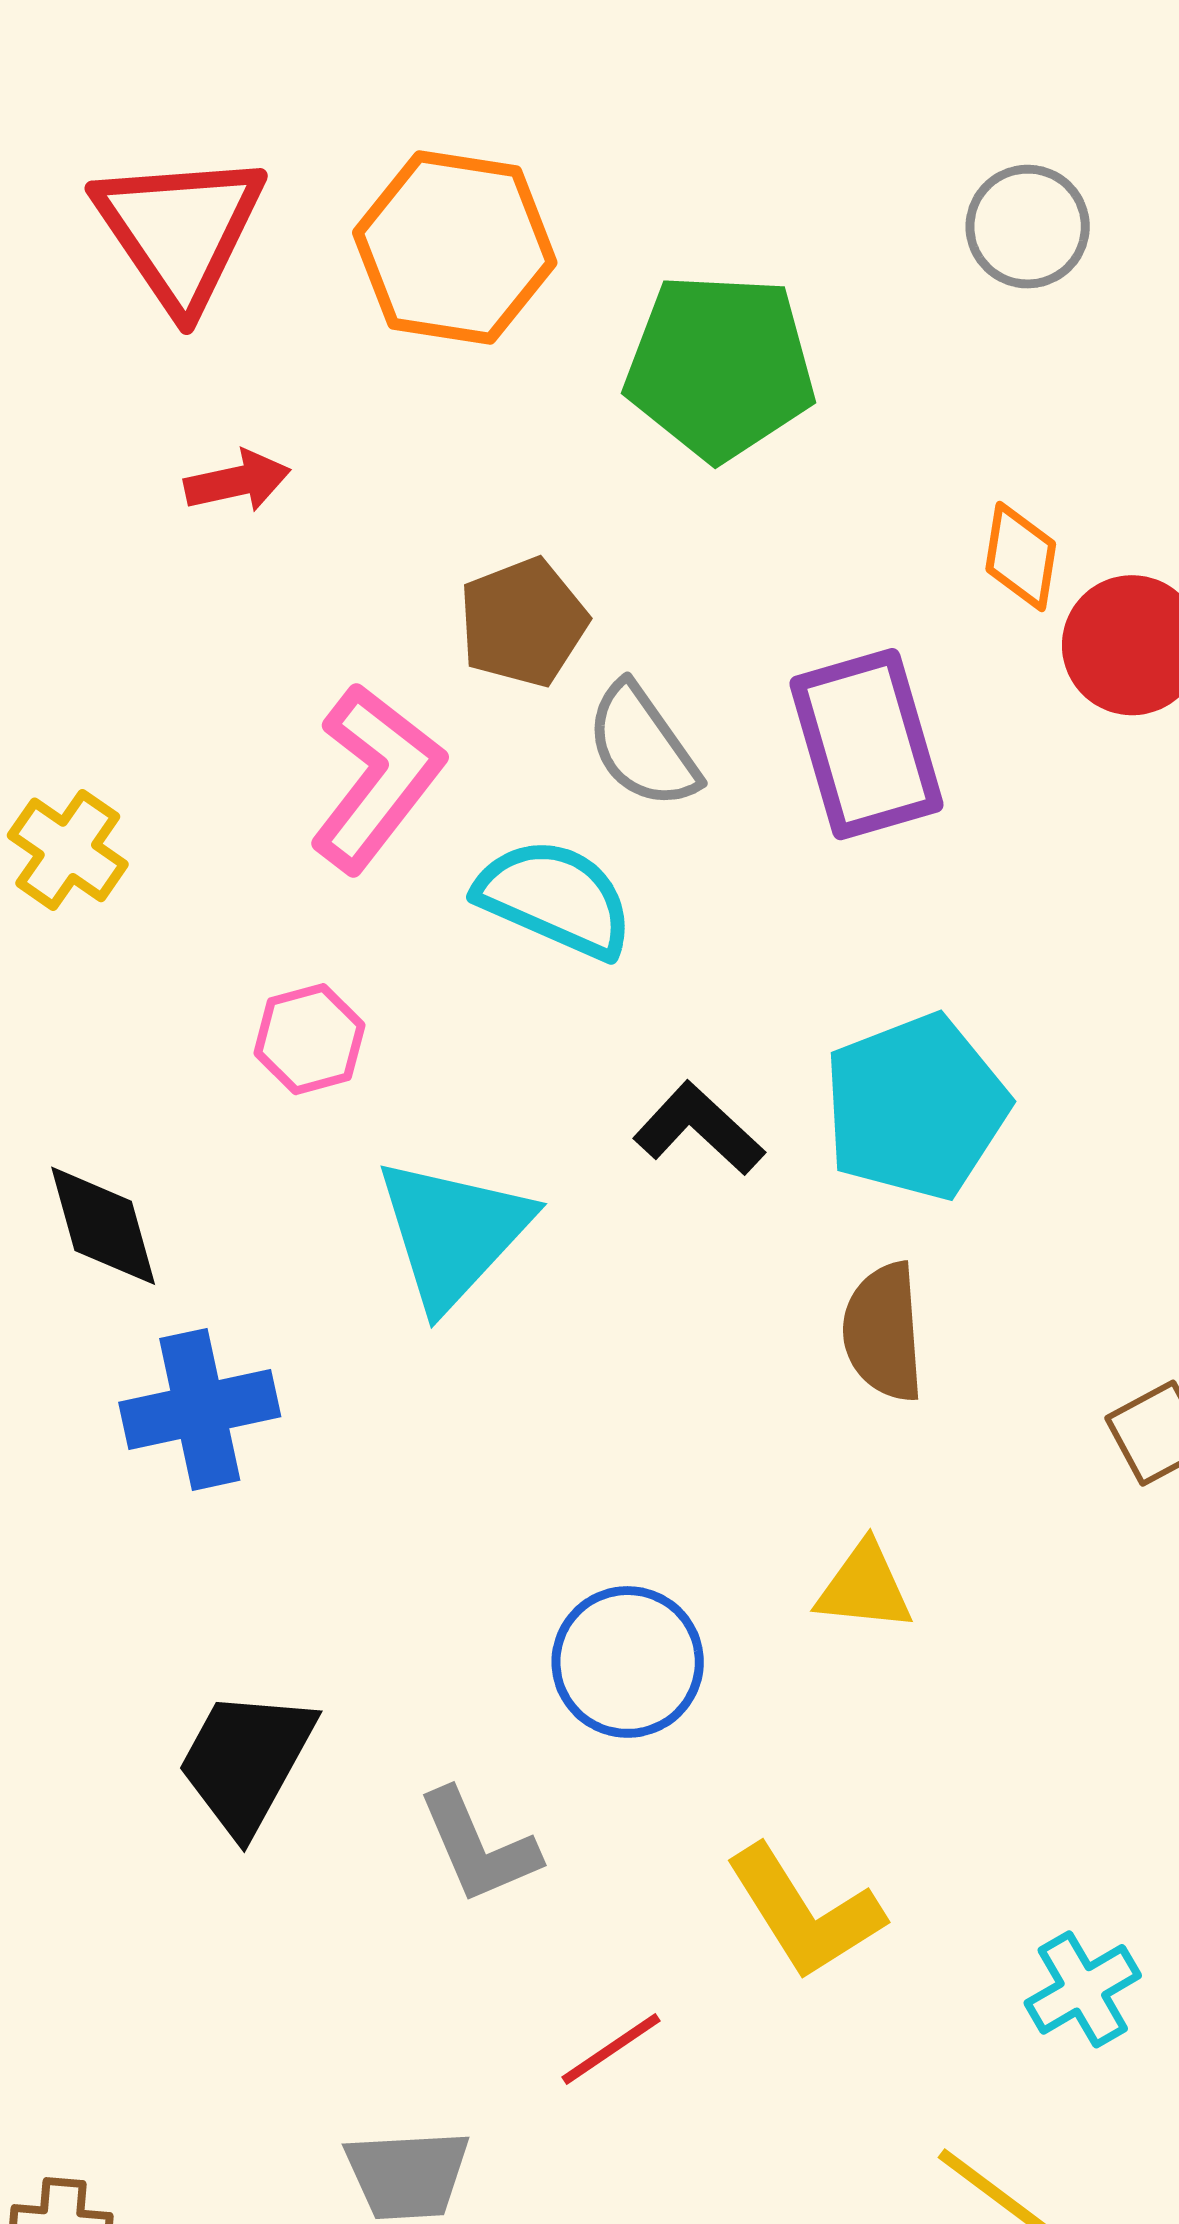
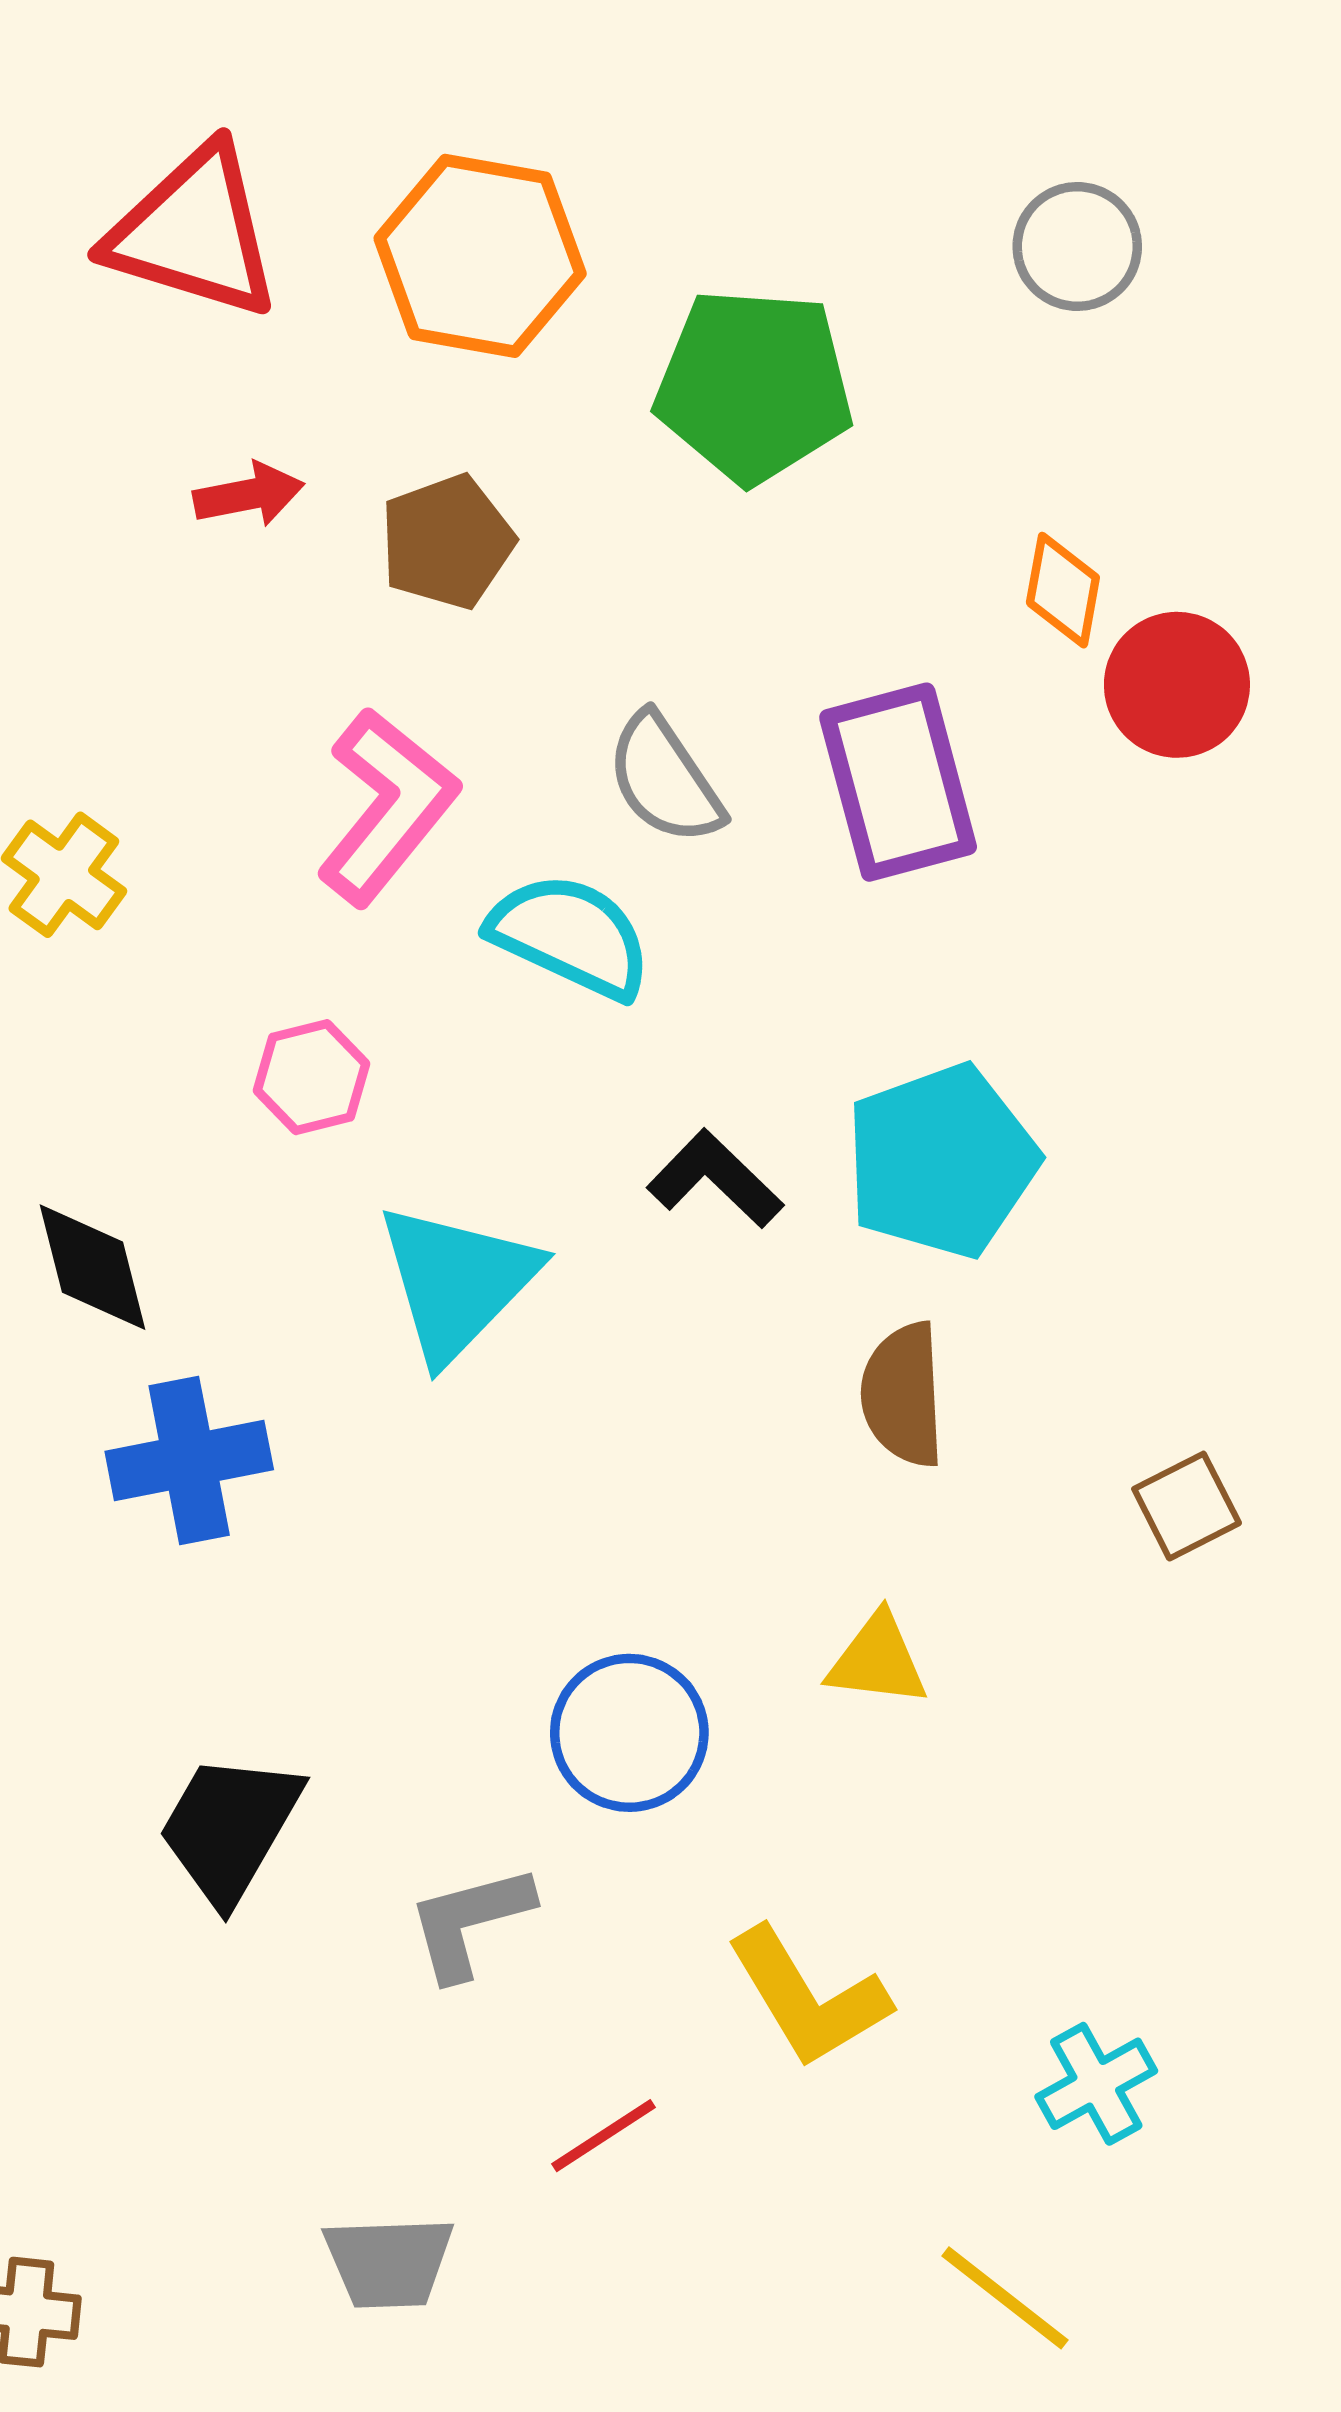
red triangle: (180, 231) -> (194, 232), turned -40
brown pentagon: (523, 622) -> (447, 542), moved
gray L-shape: (478, 1846) -> (470, 1922), turned 97

